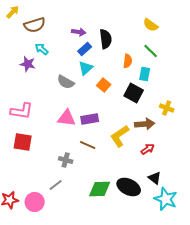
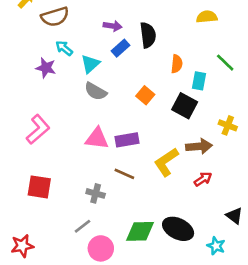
yellow semicircle: (151, 25) -> (207, 17), turned 140
green line: (151, 51) -> (225, 63), moved
cyan triangle: (86, 68) -> (90, 64), moved
pink L-shape: (22, 111) -> (38, 129), turned -50
red square: (23, 142) -> (39, 187), moved
black triangle: (155, 178) -> (234, 216), moved
cyan star: (166, 199) -> (216, 246), moved, size x0.6
pink circle: (35, 202) -> (101, 248), moved

